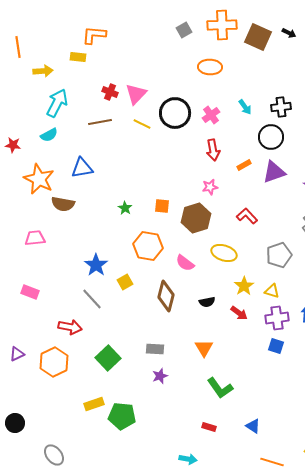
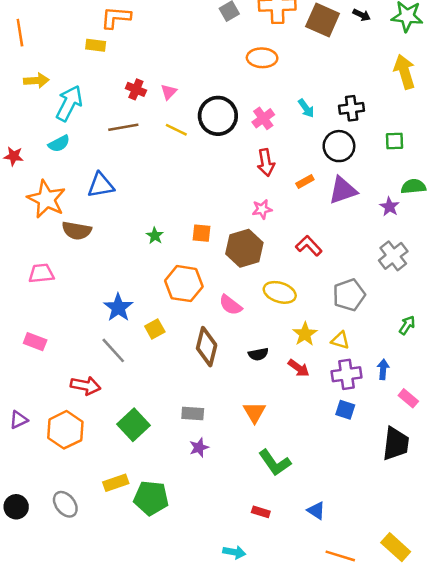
yellow arrow: (43, 71) -> (36, 81), moved
pink triangle: (136, 94) -> (169, 92), size x0.6
gray ellipse: (54, 455) -> (65, 504), moved

